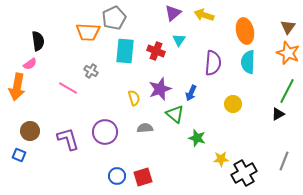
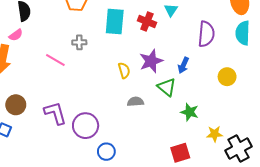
gray cross: (91, 71) -> (79, 42), turned -32
purple circle: (105, 132) -> (86, 126), moved
red square: (143, 177) -> (180, 153), moved

